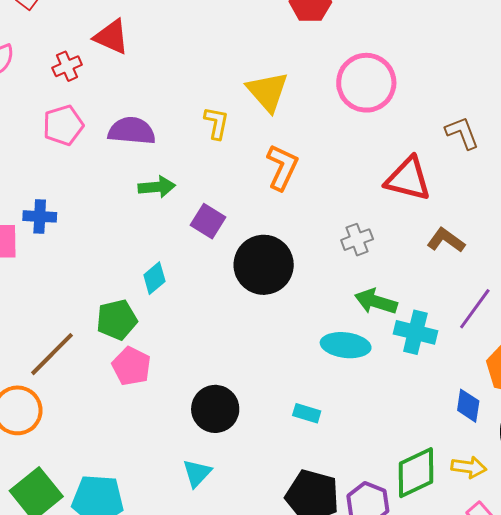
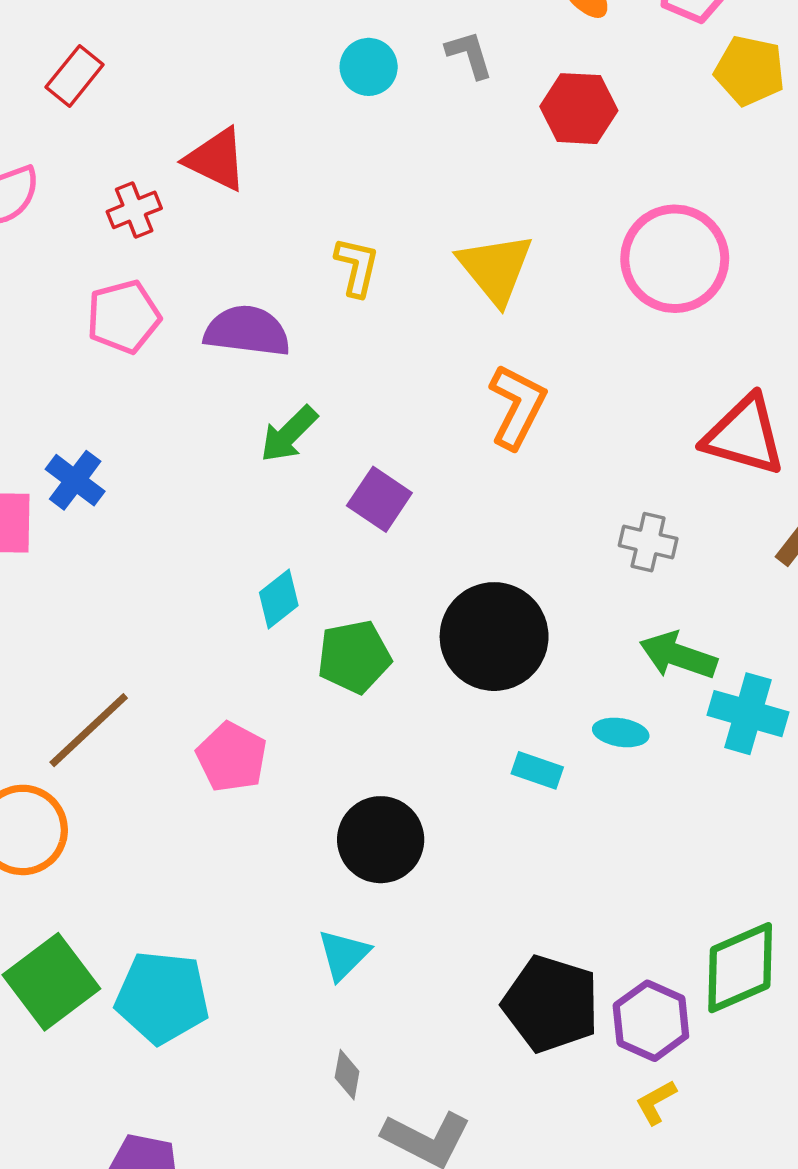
yellow L-shape: (216, 123) -> (357, 267), moved
green arrow: (157, 187) -> (289, 434), turned 138
blue cross: (40, 216) -> (75, 480), turned 32
gray cross: (357, 240) -> (648, 542), turned 32
black circle: (264, 265) -> (494, 637), moved
green pentagon: (117, 320) -> (354, 657), moved
cyan ellipse: (346, 345) -> (621, 732), size x0.6
cyan rectangle: (307, 413) -> (537, 770), moved

